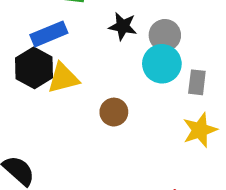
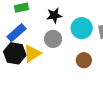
gray circle: (165, 35) -> (53, 39), moved
brown circle: (114, 112) -> (84, 60), moved

